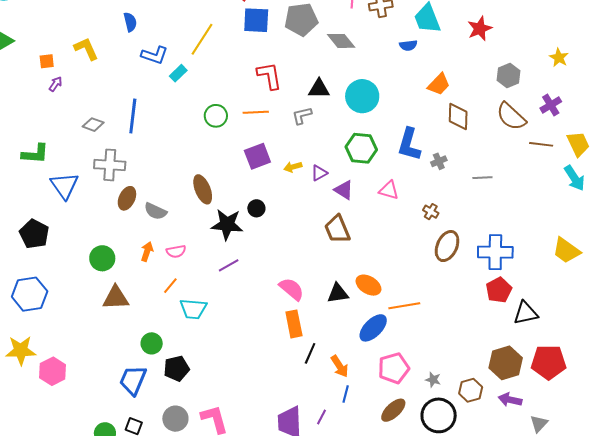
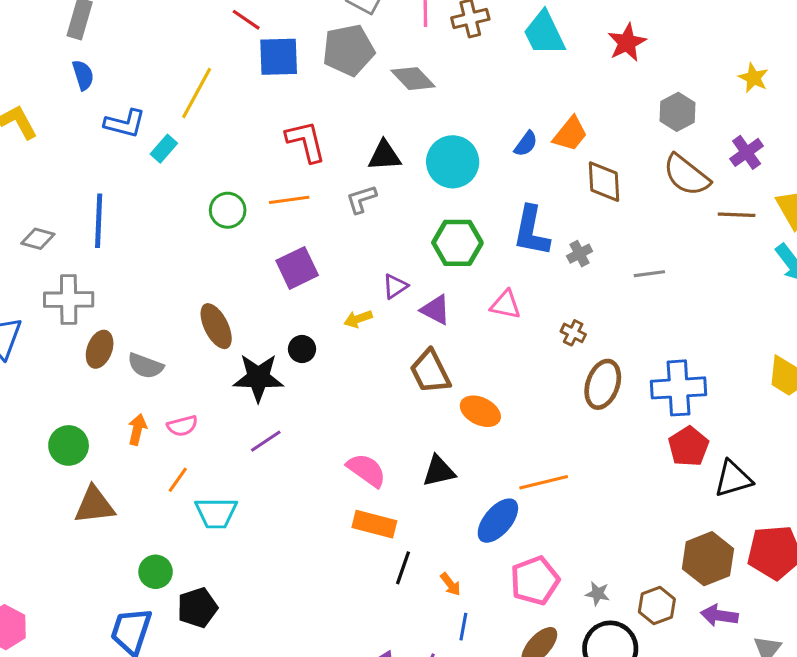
blue semicircle: (408, 45) -> (526, 144), moved, turned -42
yellow arrow: (293, 167) -> (358, 319), moved
orange ellipse: (368, 285) -> (480, 411), moved
orange rectangle: (294, 324) -> (374, 524), turned -60
orange arrow: (340, 366) -> (450, 584), size x0.7

